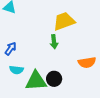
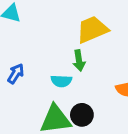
cyan semicircle: (16, 70) -> (61, 81), moved

